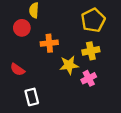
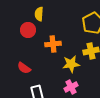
pink cross: (89, 78) -> (71, 87), moved

